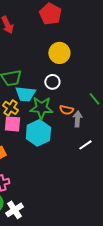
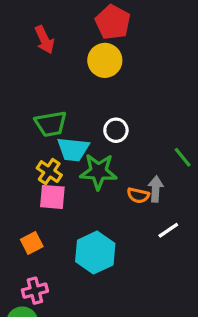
yellow circle: (59, 53) -> (105, 60), moved
orange semicircle: (66, 110) -> (138, 195), moved
cyan hexagon: (38, 133) -> (95, 253), moved

